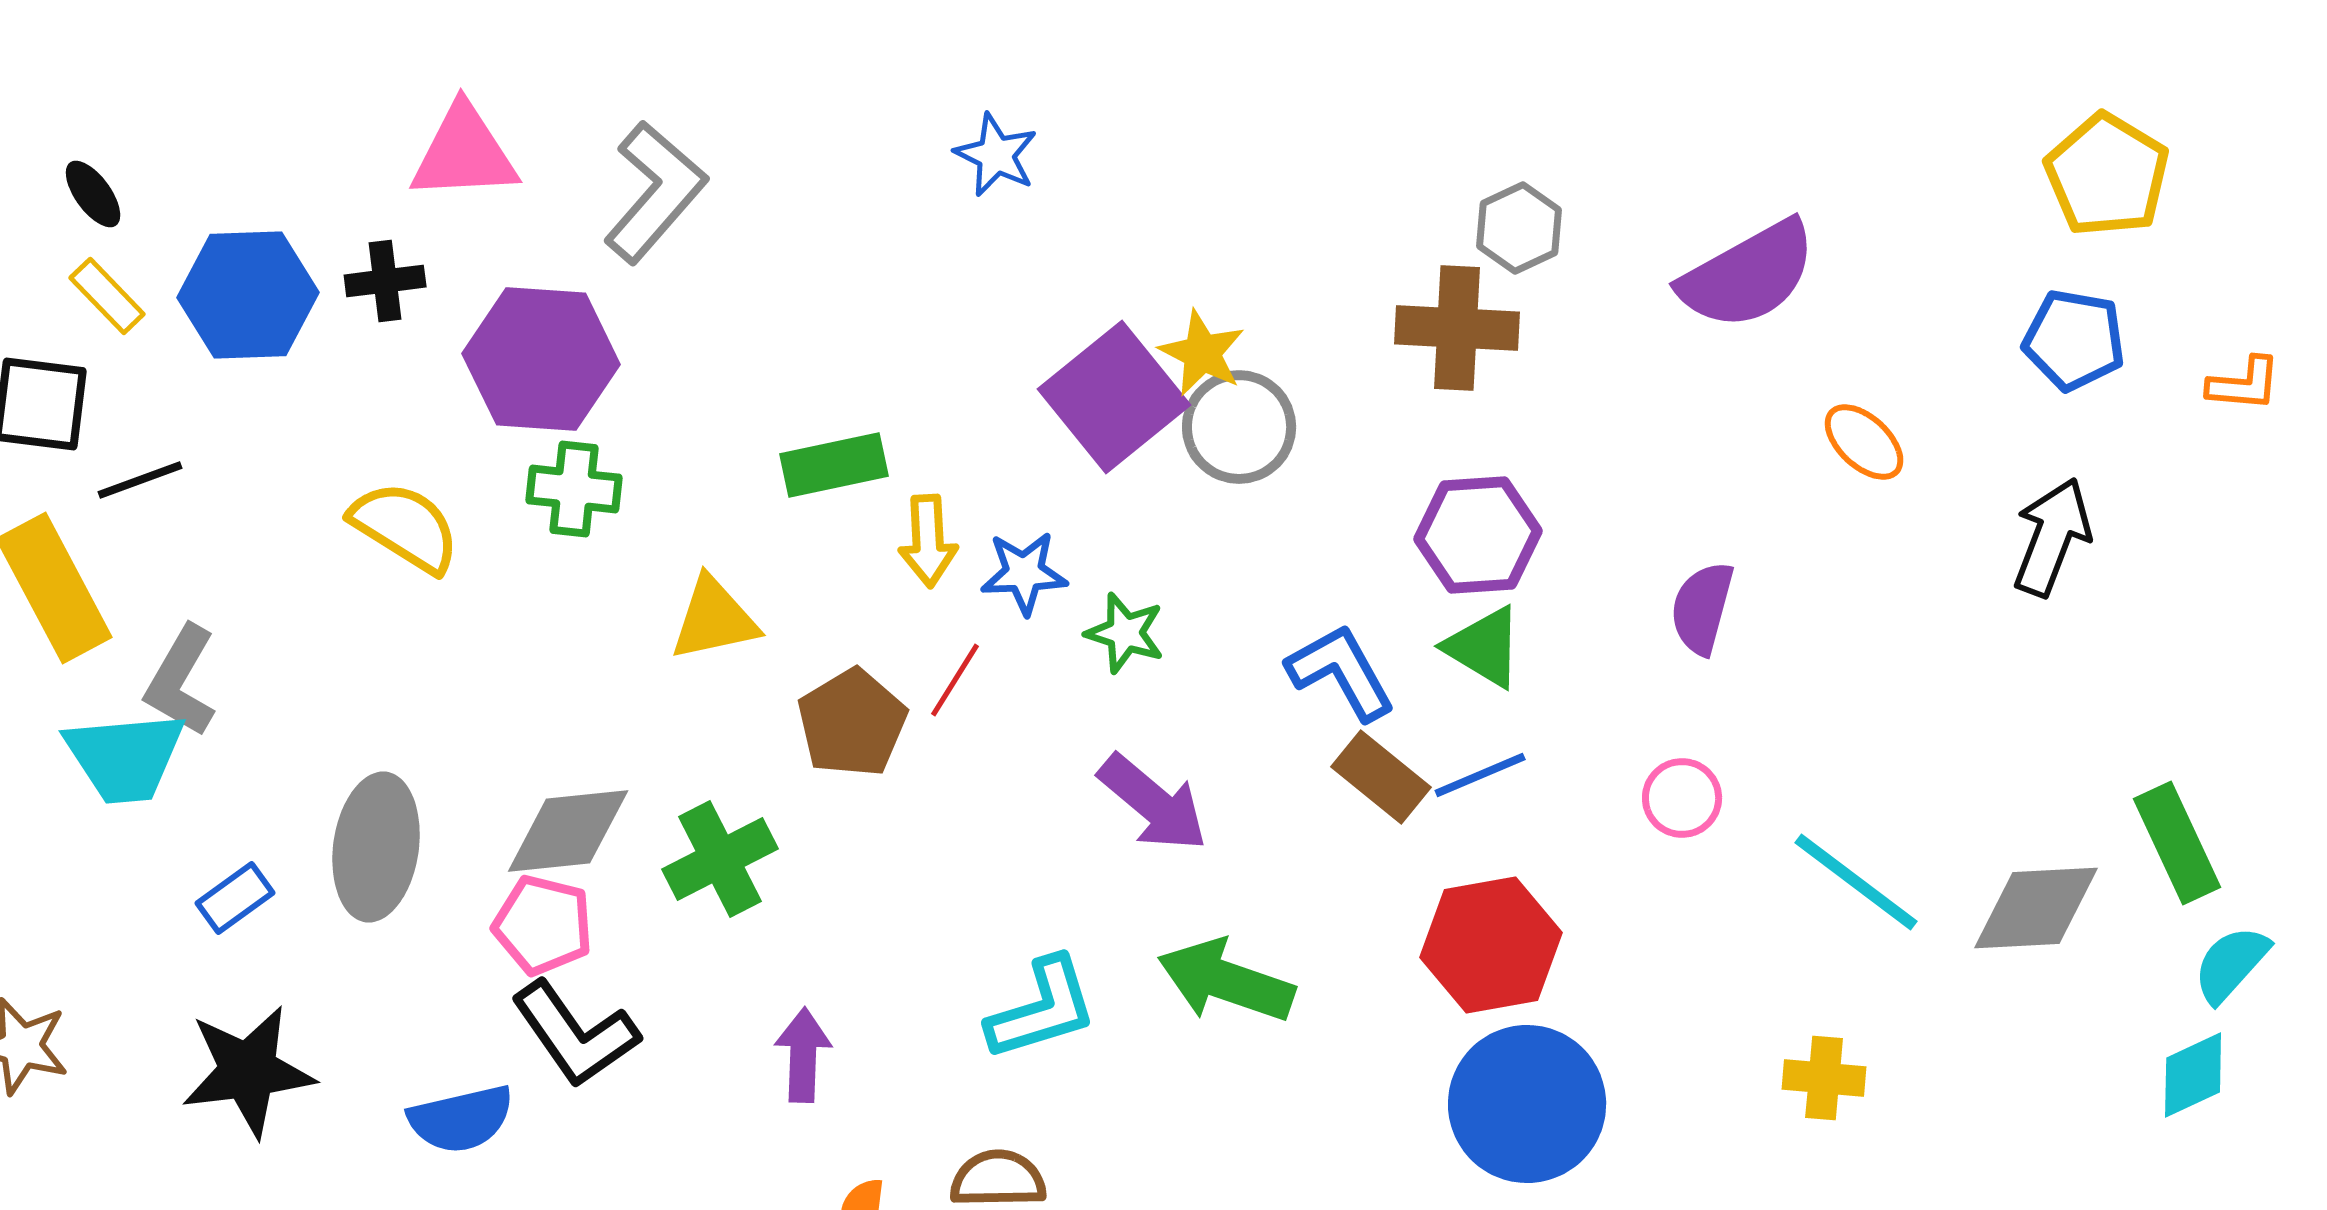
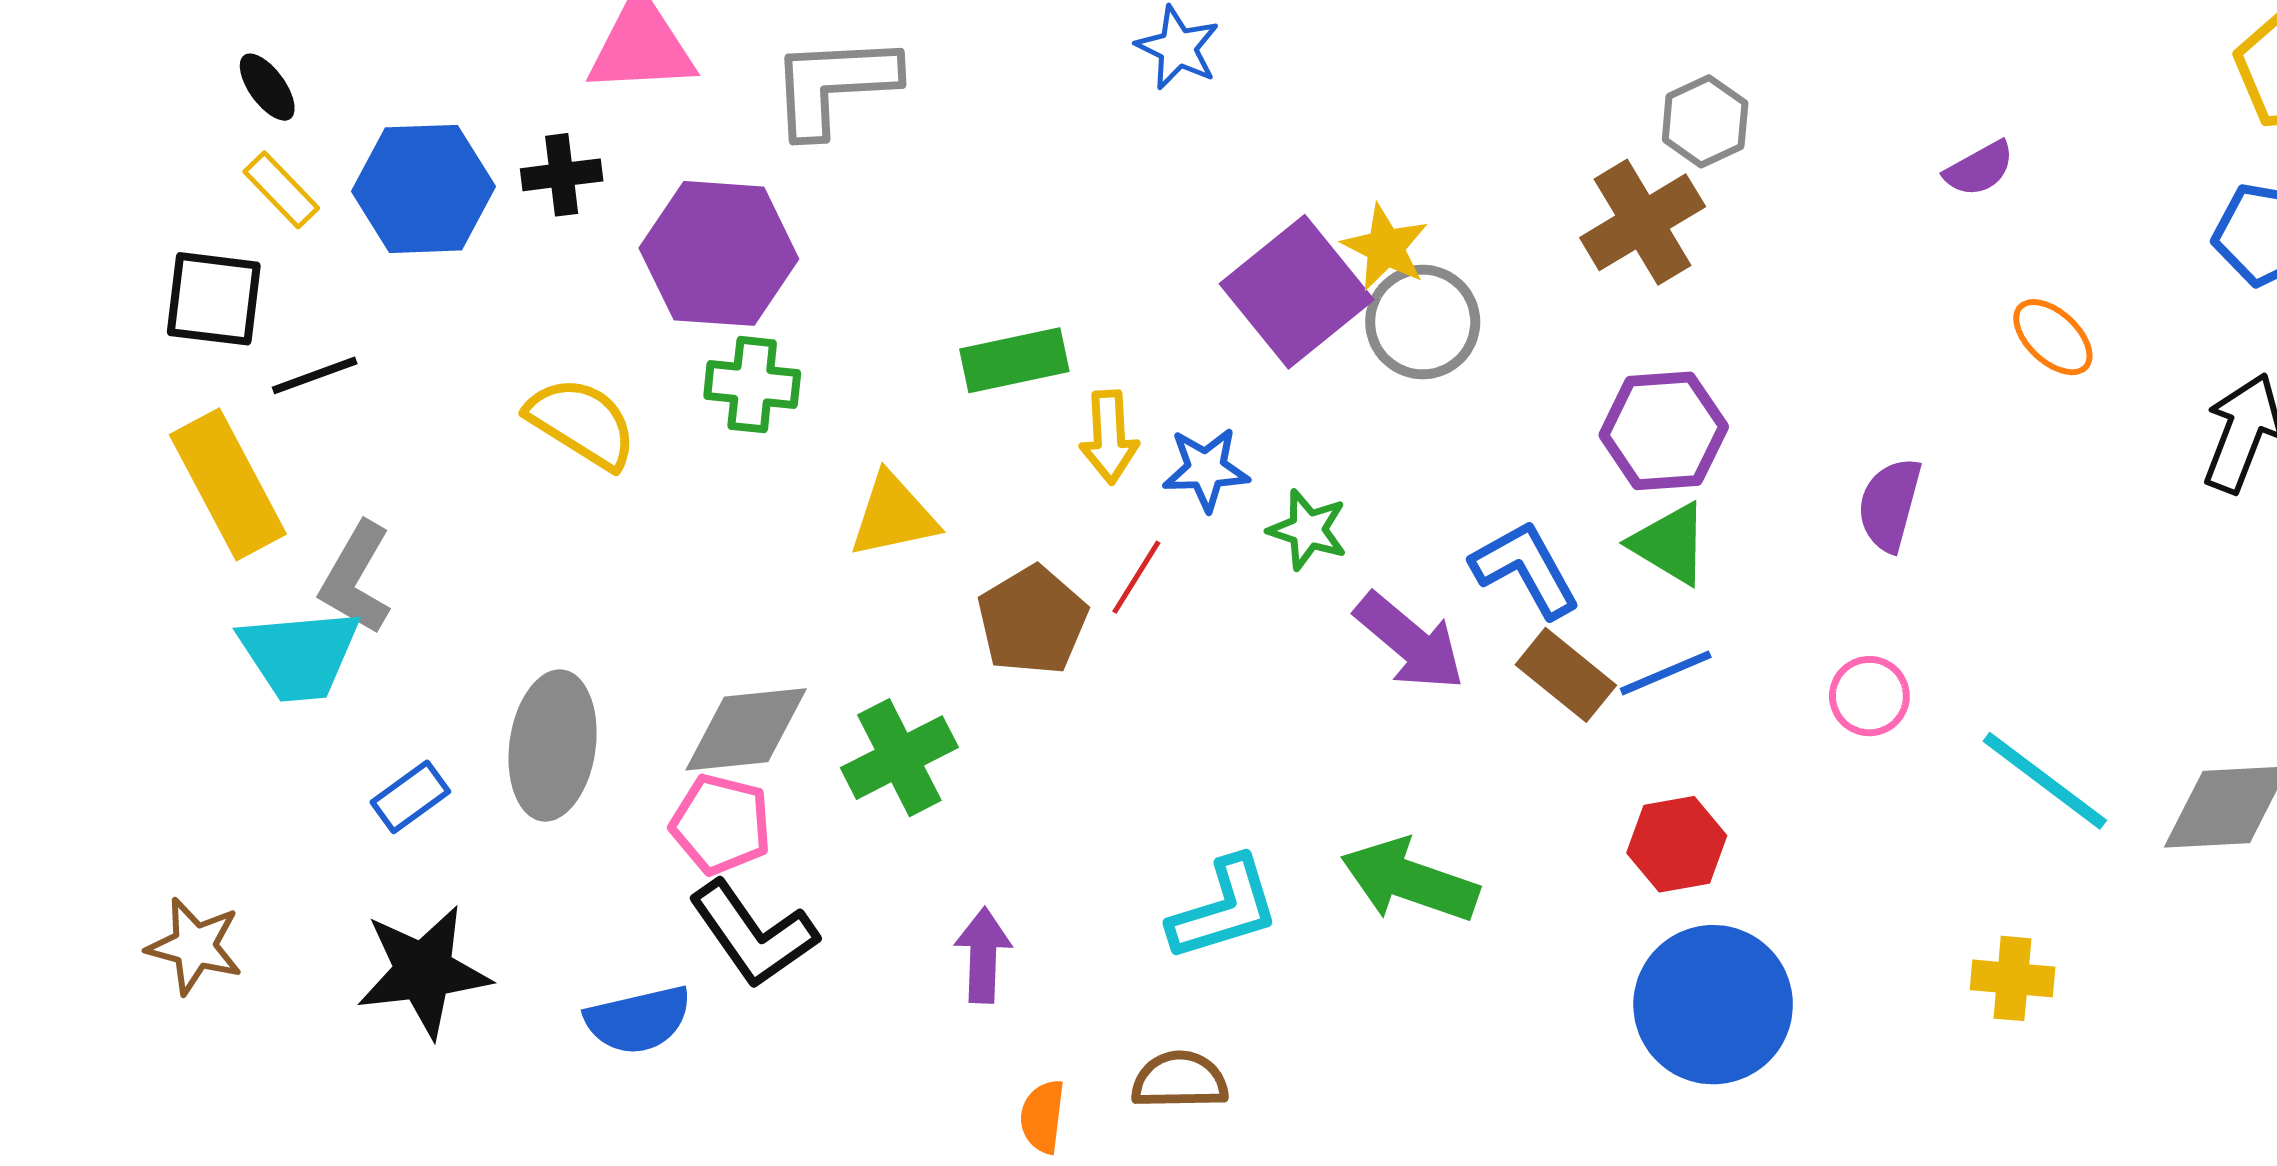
gray L-shape: (655, 192) -> (834, 85), turned -134
purple semicircle: (1748, 275) -> (1979, 169), moved, size x0.5
brown cross: (1457, 328) -> (1643, 222), turned -34
purple arrow: (1153, 803) -> (1410, 642), moved
red hexagon: (1491, 945) -> (1677, 844), size x0.7

